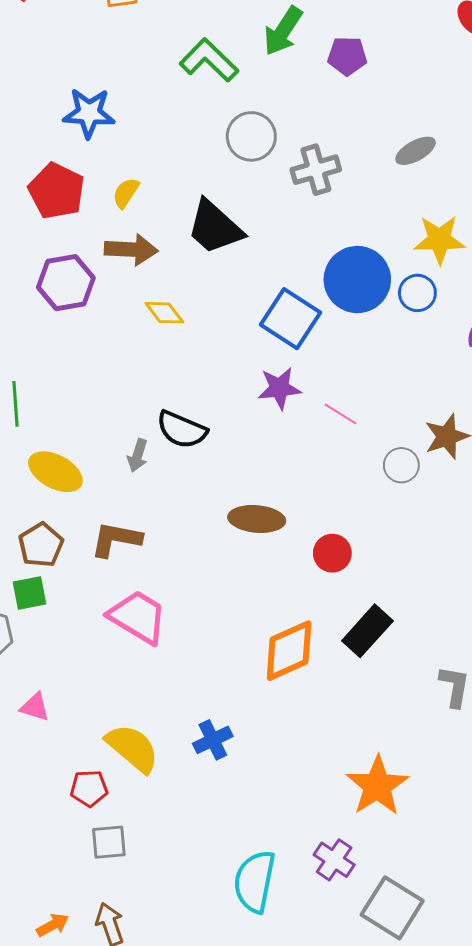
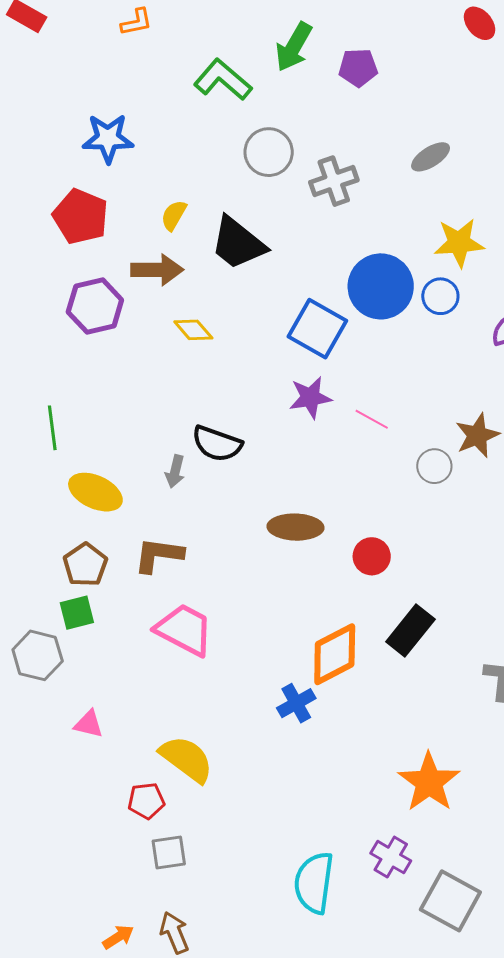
yellow semicircle: (126, 193) -> (174, 215), moved
blue cross: (213, 740) -> (296, 703), moved

